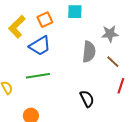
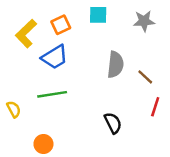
gray star: (110, 34) -> (144, 21), moved

